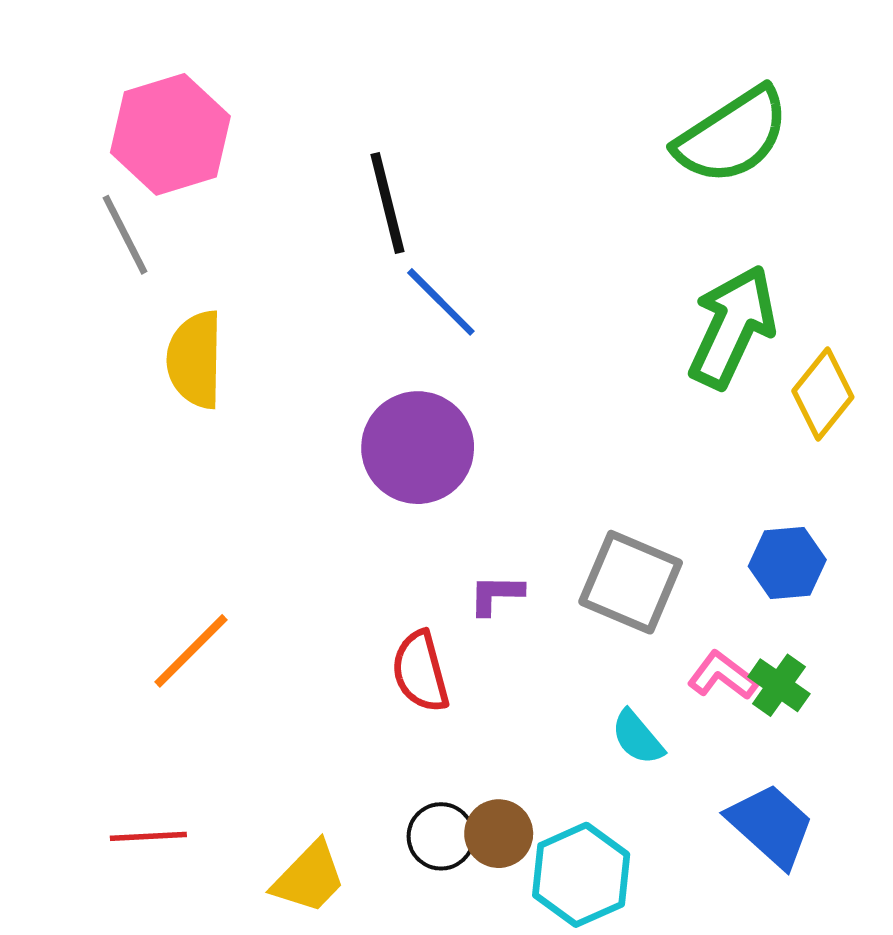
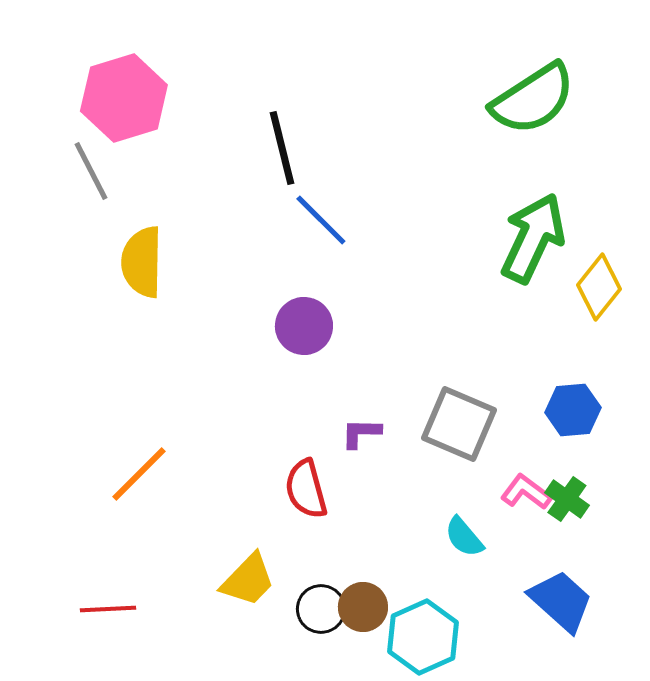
purple circle: (418, 448) -> (304, 326), size x0.7
yellow trapezoid: (309, 878) -> (248, 580), moved

